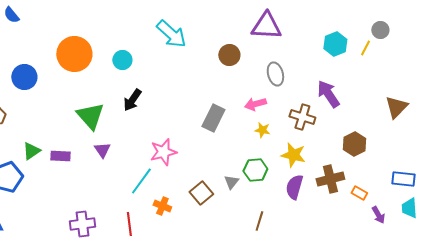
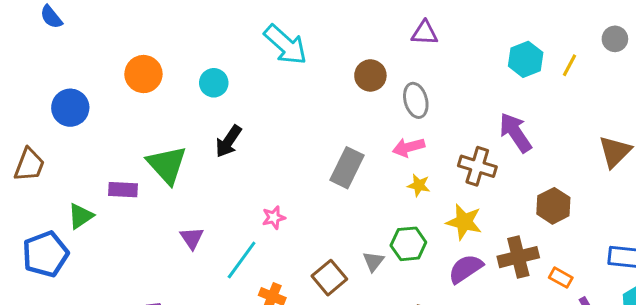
purple triangle: (266, 26) -> (425, 33), size x0.6
gray circle: (380, 30) -> (615, 39), moved
orange circle: (74, 54) -> (143, 74), size x0.7
gray ellipse: (275, 74) -> (416, 100), moved
purple triangle: (102, 150) -> (192, 238), moved
pink star: (163, 152) -> (274, 217), size x0.6
purple rectangle: (60, 156) -> (123, 190), moved
purple semicircle: (294, 187) -> (466, 269), turned 40

